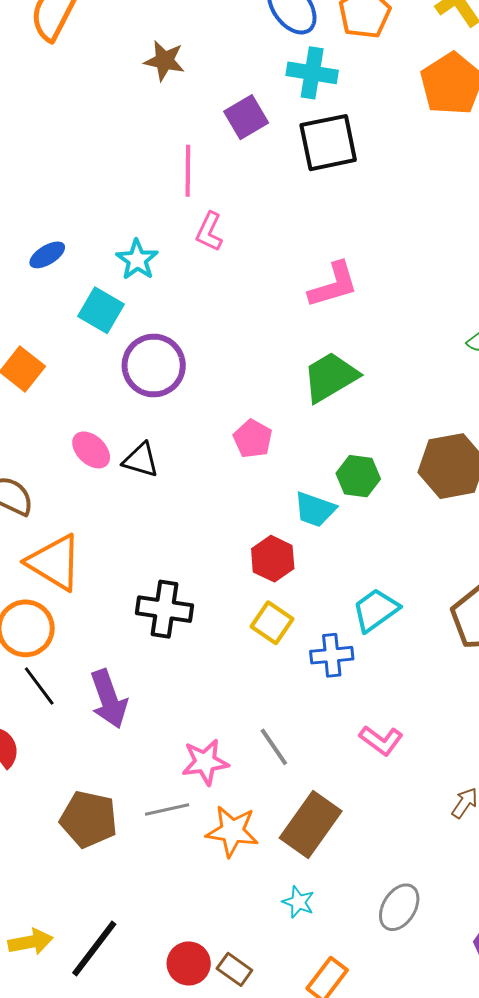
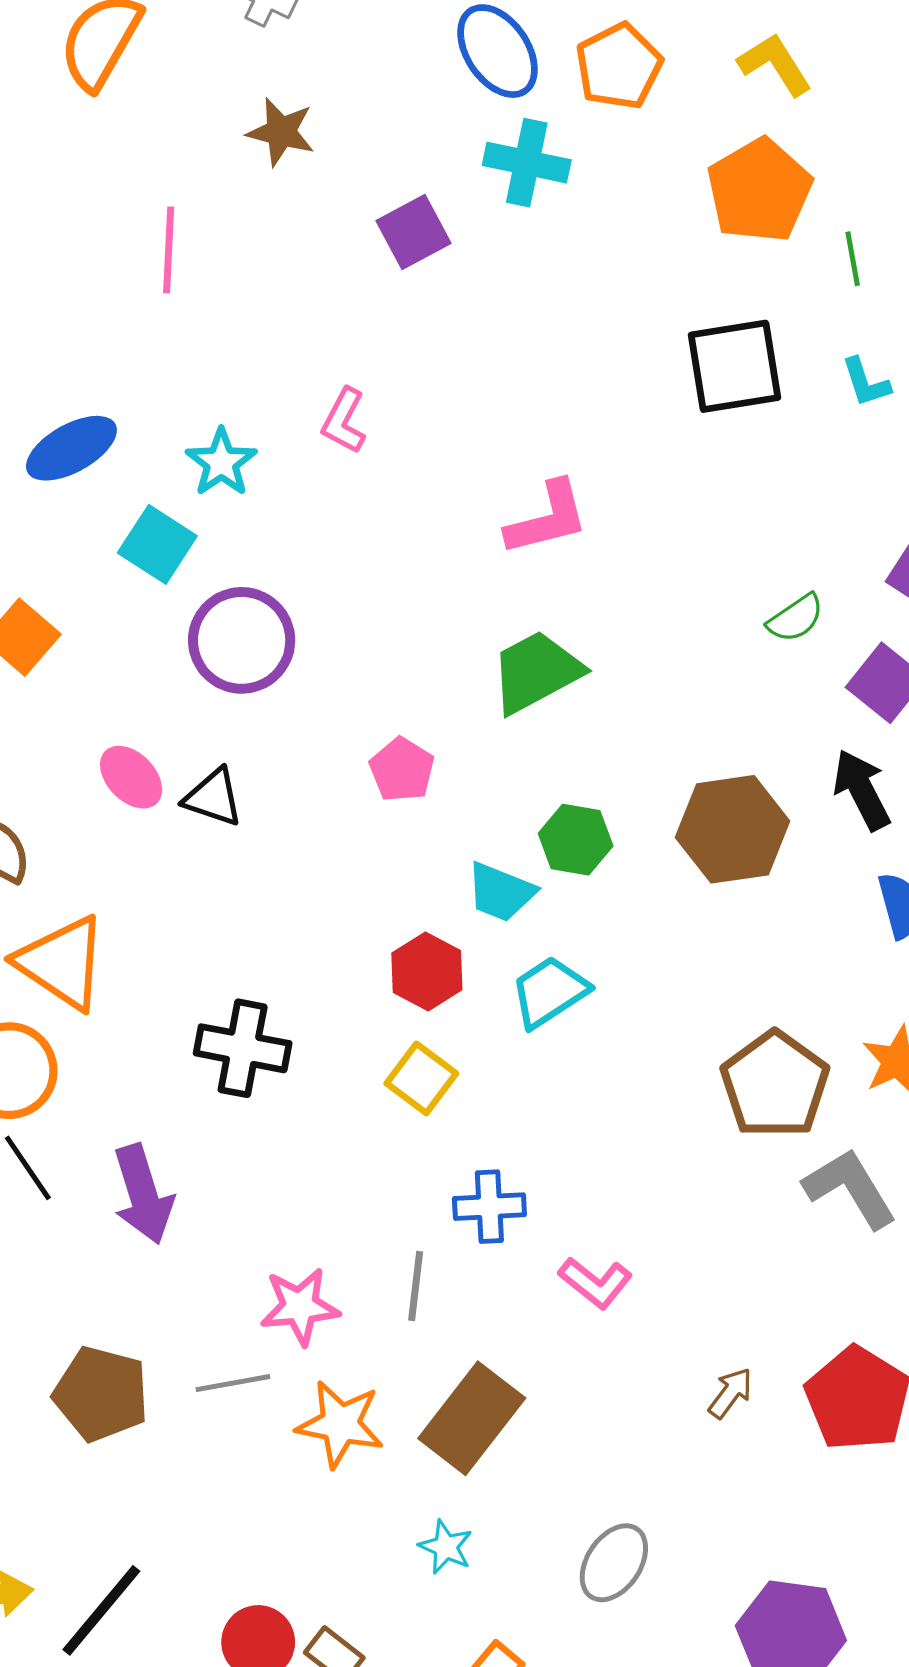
black square: (328, 143) -> (735, 366), moved
pink line: (188, 171) -> (169, 250), moved
blue ellipse: (47, 255) -> (71, 448), size x1.5
cyan trapezoid: (376, 610) -> (549, 992), moved
blue cross: (332, 655) -> (489, 1207), moved
gray line: (274, 747) -> (416, 1286), turned 39

